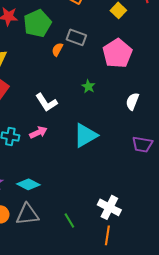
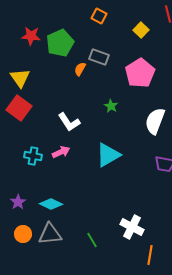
white semicircle: (132, 101) -> (155, 121), size x1.5
orange line: (107, 235) -> (150, 255), moved

